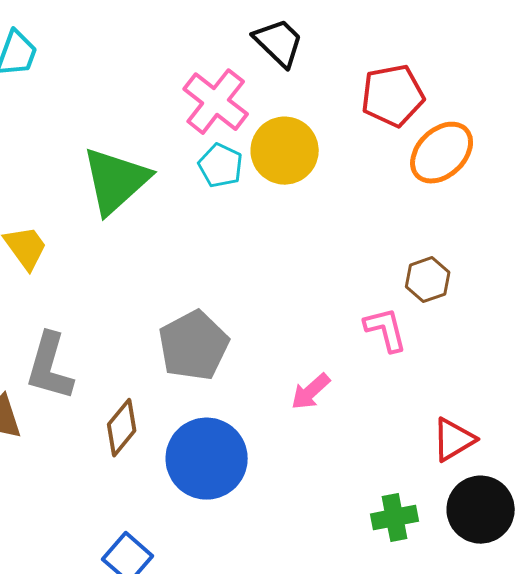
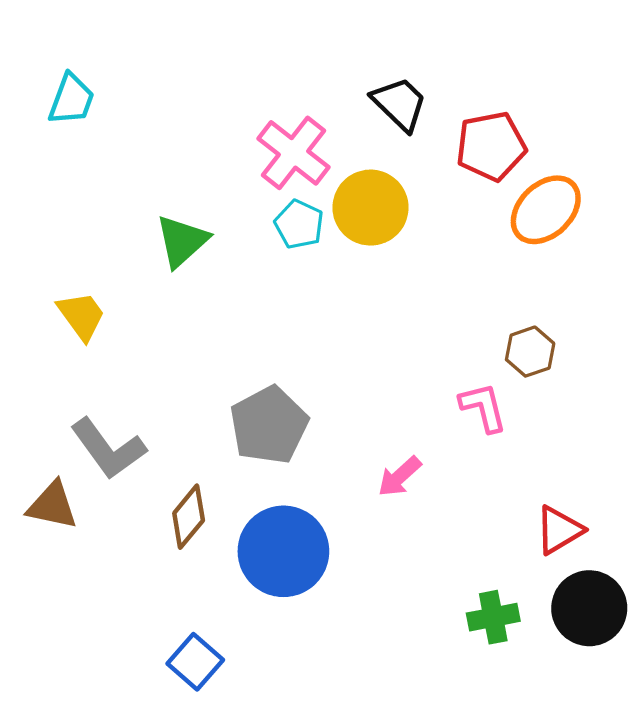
black trapezoid: (279, 43) -> (400, 104), moved
green triangle: (116, 181) -> (182, 241), size x0.7
gray L-shape: (50, 367) -> (108, 449), turned -52

